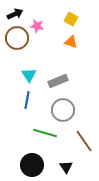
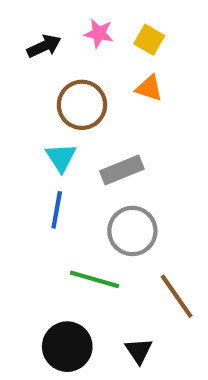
black arrow: (15, 14) -> (44, 46), moved
pink star: (37, 26) -> (99, 33), moved
brown circle: (17, 38) -> (82, 105), moved

